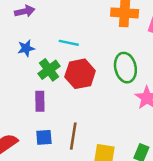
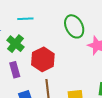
red hexagon: (80, 74) -> (43, 59), moved

